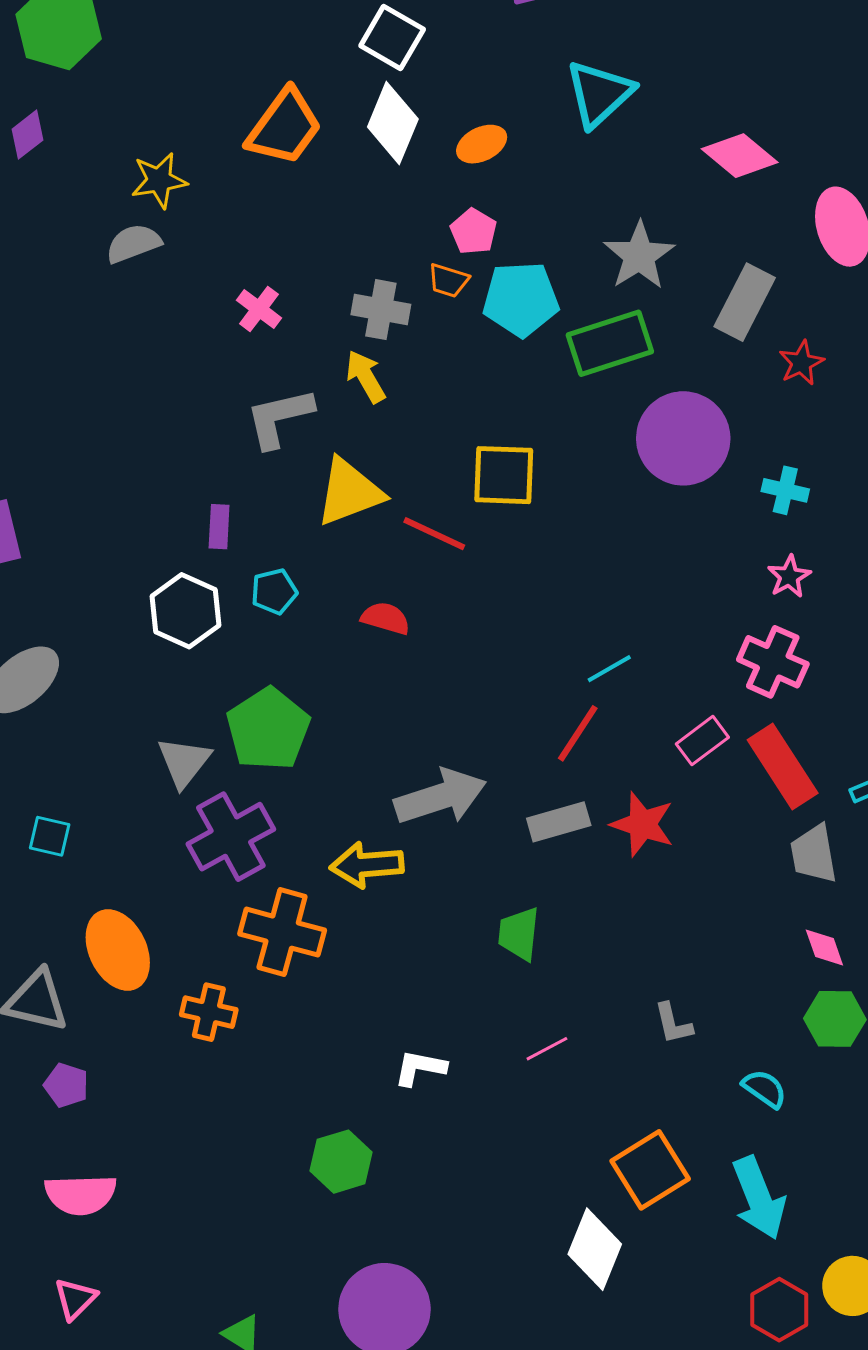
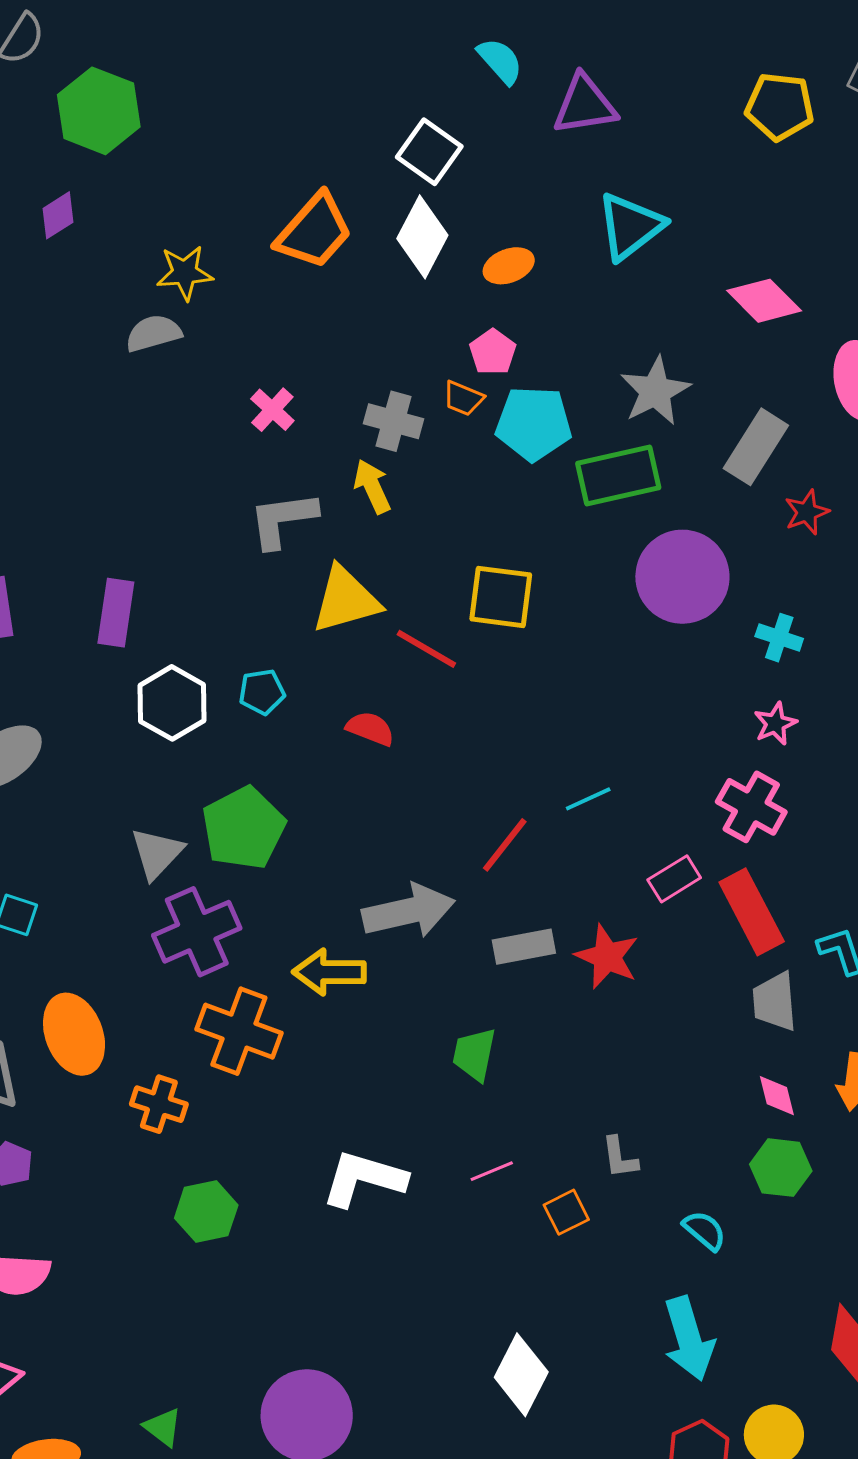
purple rectangle: (219, 527) -> (116, 613), moved, size x1.5
red line: (578, 733) -> (505, 845), moved
white L-shape: (420, 1068) -> (364, 1179), size x1.6
green hexagon: (341, 1162) -> (206, 1212), moved
orange square: (650, 1170) -> (566, 1212), moved, size x0.6

